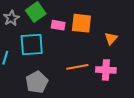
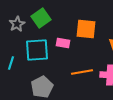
pink rectangle: (58, 25) -> (63, 43), moved

